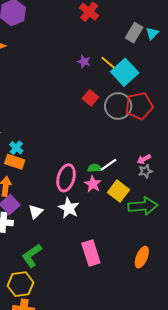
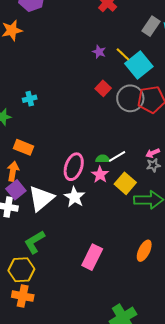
cyan cross: (16, 148) -> (30, 99), moved, turned 32
white triangle: (36, 212) -> (41, 198), size x1.8
pink rectangle: (91, 253) -> (92, 257), moved, turned 40

